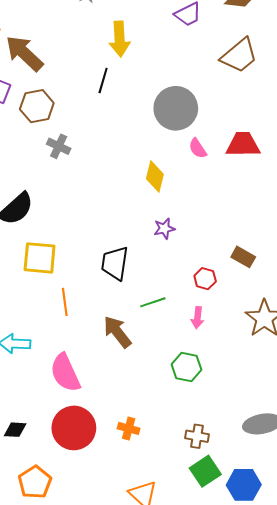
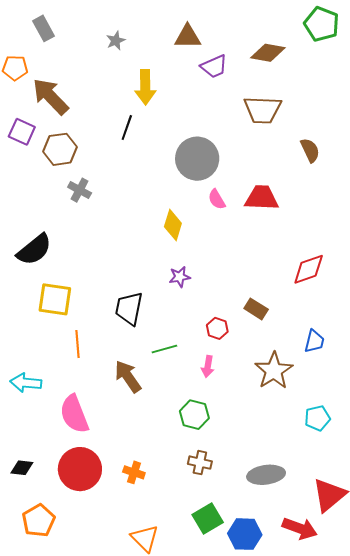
brown trapezoid: (239, 56) -> (263, 110), turned 39
brown cross: (197, 436) -> (200, 463), moved

